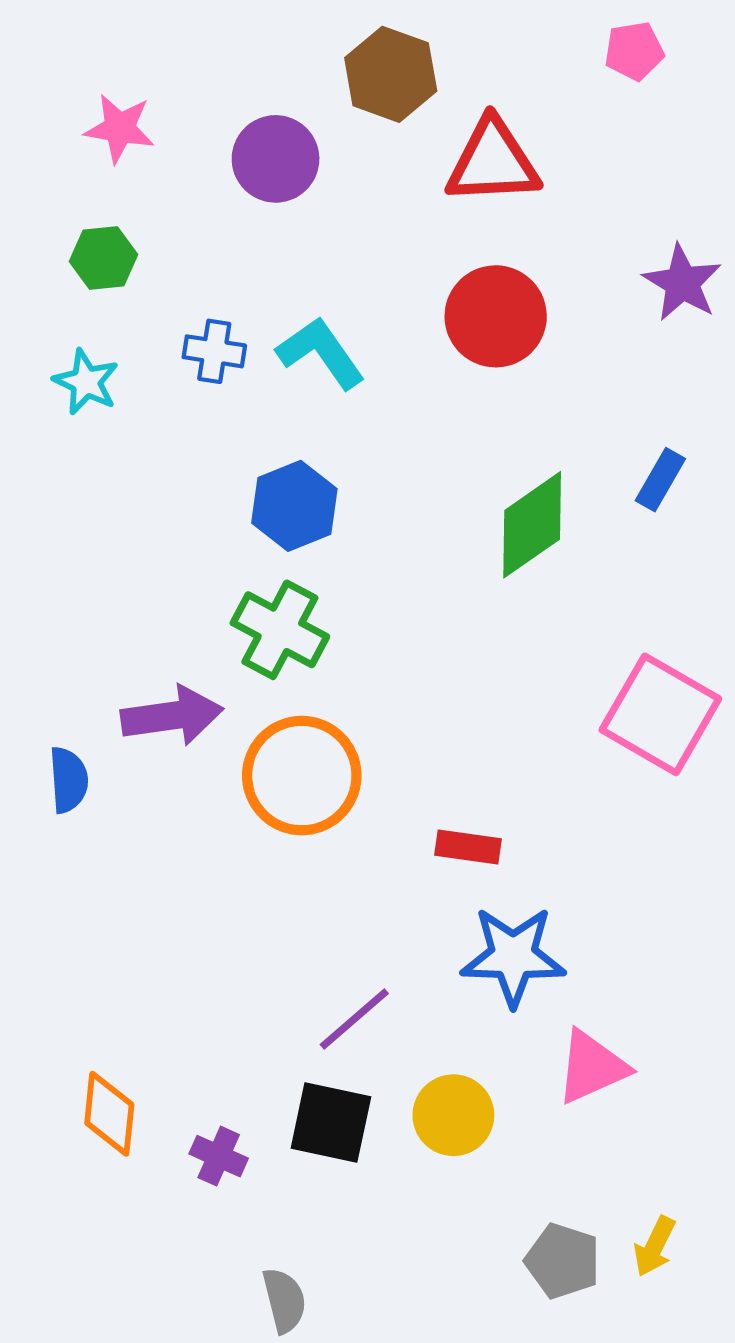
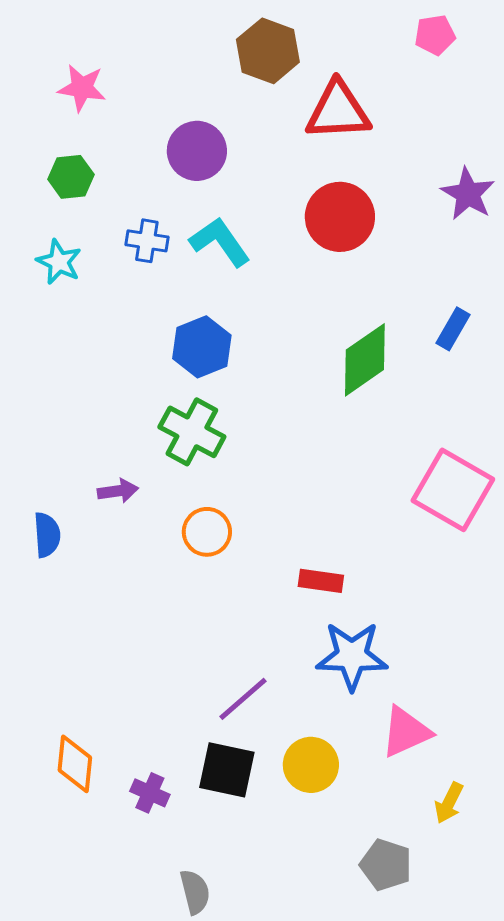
purple circle: (276, 159) -> (197, 151), moved
purple arrow: (172, 716) -> (118, 491), size x0.6
orange circle: (302, 776) -> (207, 532), size x0.6
yellow arrow: (655, 1246) -> (449, 803), moved

